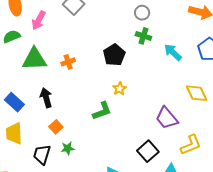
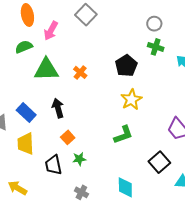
orange cross: (68, 62) -> (80, 72), turned -32
yellow star: (120, 89) -> (131, 99), size x1.5
green L-shape: (102, 111) -> (123, 135), moved
black trapezoid: (42, 155) -> (53, 165), turned -30

